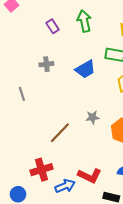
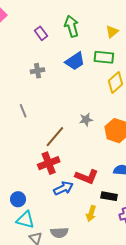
blue trapezoid: (85, 69) -> (75, 61), moved
gray line: (22, 94) -> (23, 111), moved
red cross: (41, 170) -> (49, 163), moved

